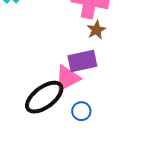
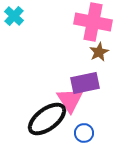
pink triangle: (67, 78) -> (70, 100), turned -36

